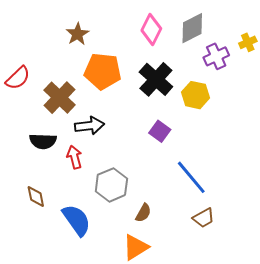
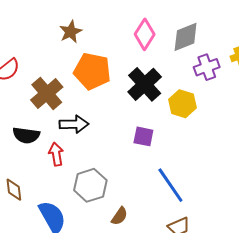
purple square: (160, 131) -> (143, 136), turned -30

